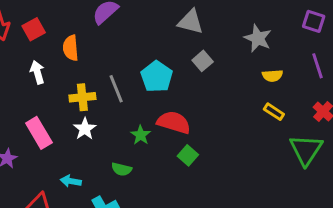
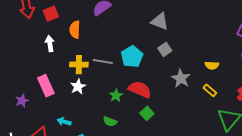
gray star: (258, 38) -> (181, 78), moved
gray line: (116, 89) -> (103, 62), turned -66
green semicircle: (122, 169) -> (110, 122), moved

